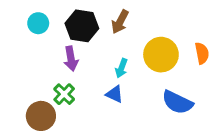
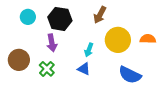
brown arrow: (120, 22) -> (100, 15), moved
orange semicircle: (202, 53) -> (148, 39), turned -77
brown circle: (41, 116) -> (19, 60), moved

